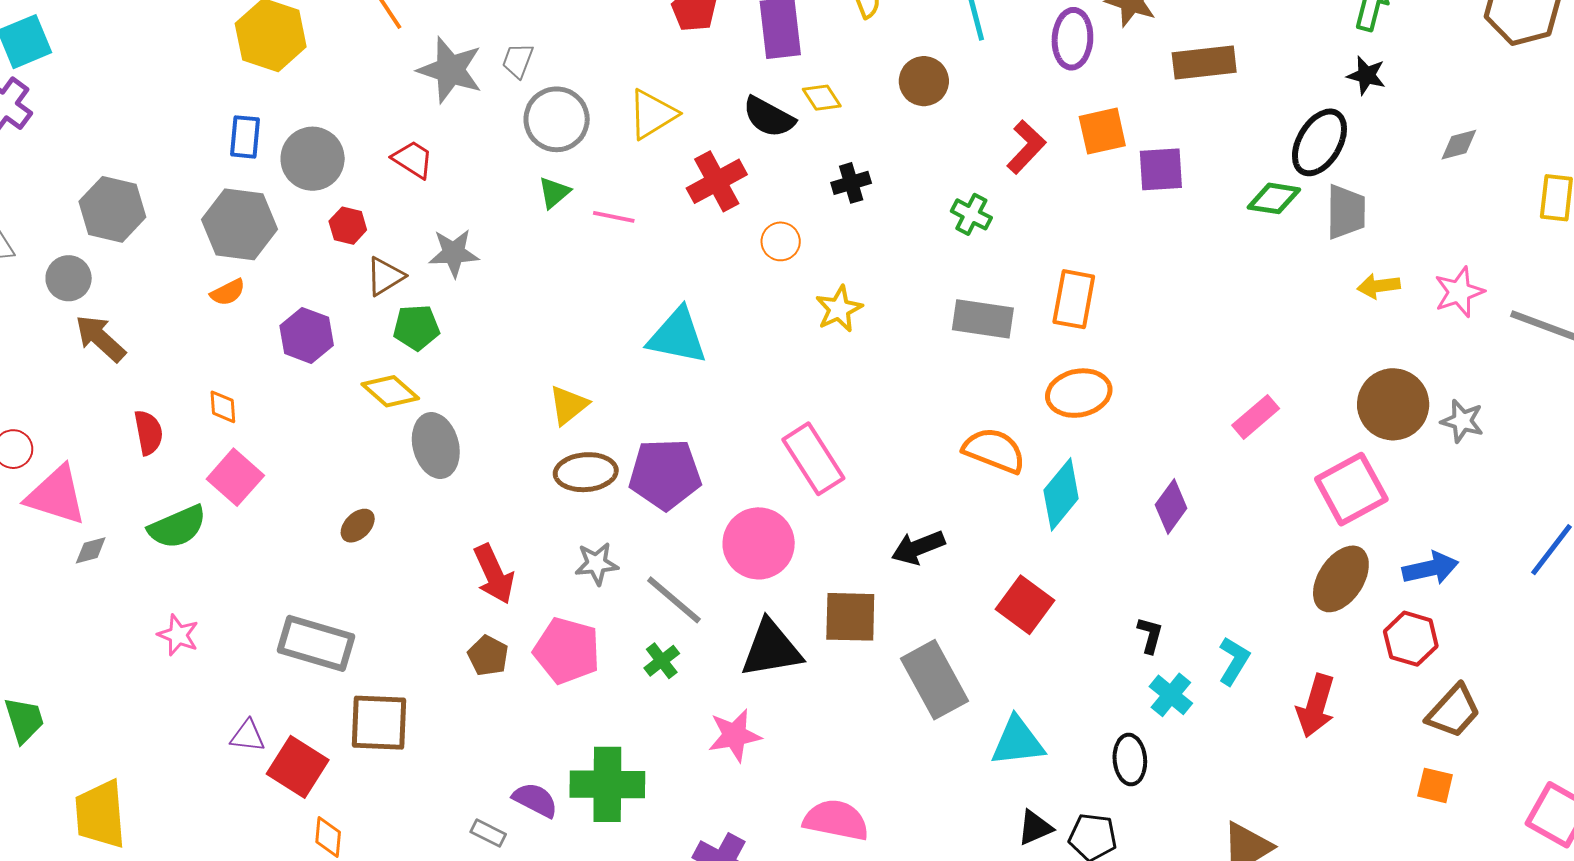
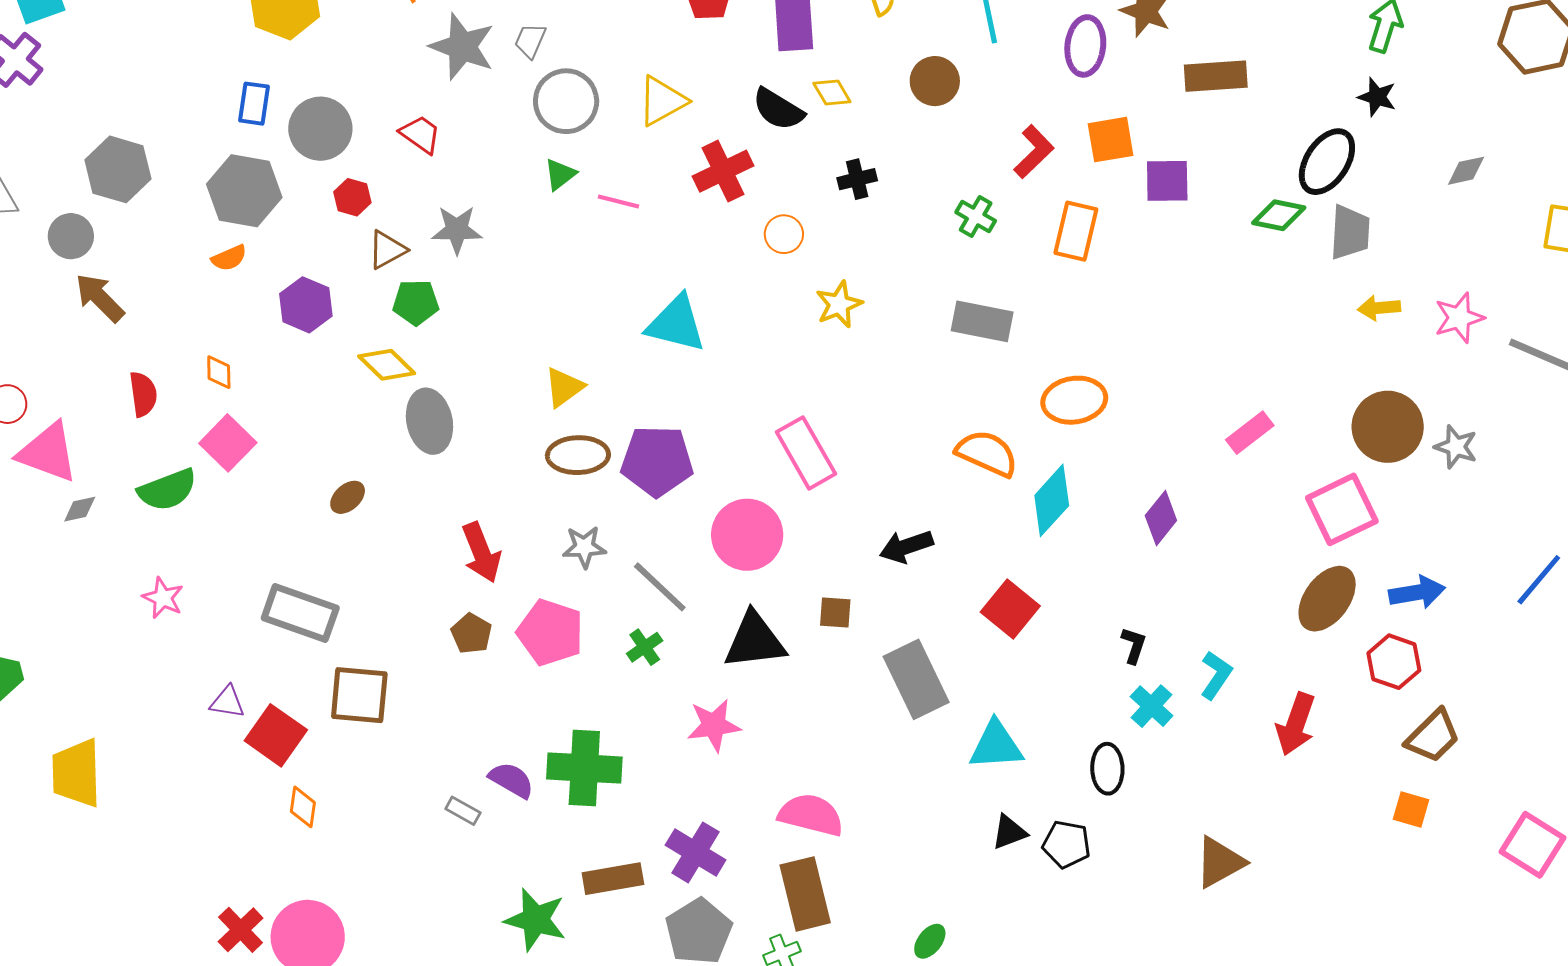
orange rectangle: (1074, 299) -> (1076, 231), moved
brown square: (850, 617) -> (835, 613), size x0.6

